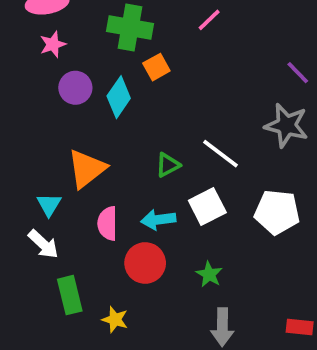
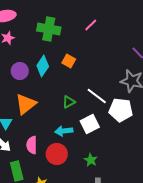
orange square: (156, 67) -> (69, 61), moved, turned -32
purple circle: (75, 88) -> (20, 71), moved
white pentagon: (277, 212) -> (121, 110), moved
pink semicircle: (107, 223) -> (32, 145), moved

